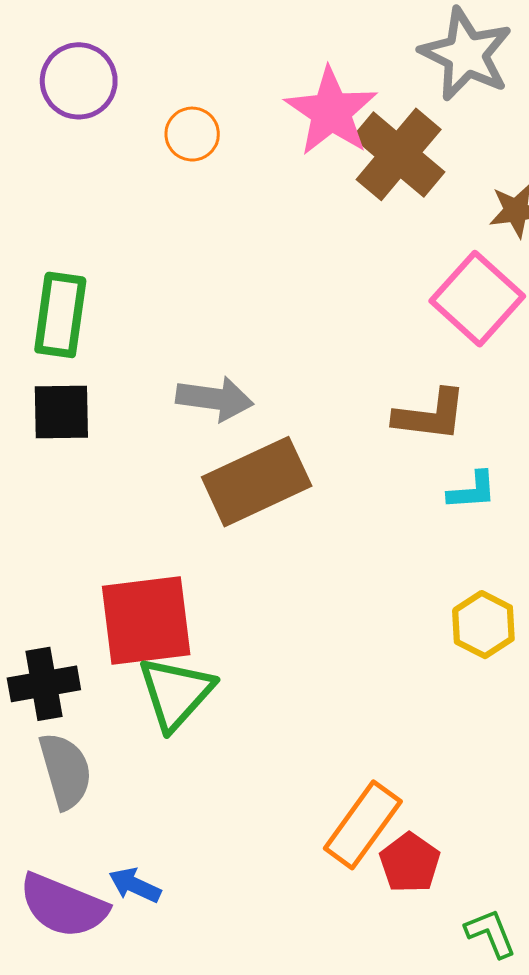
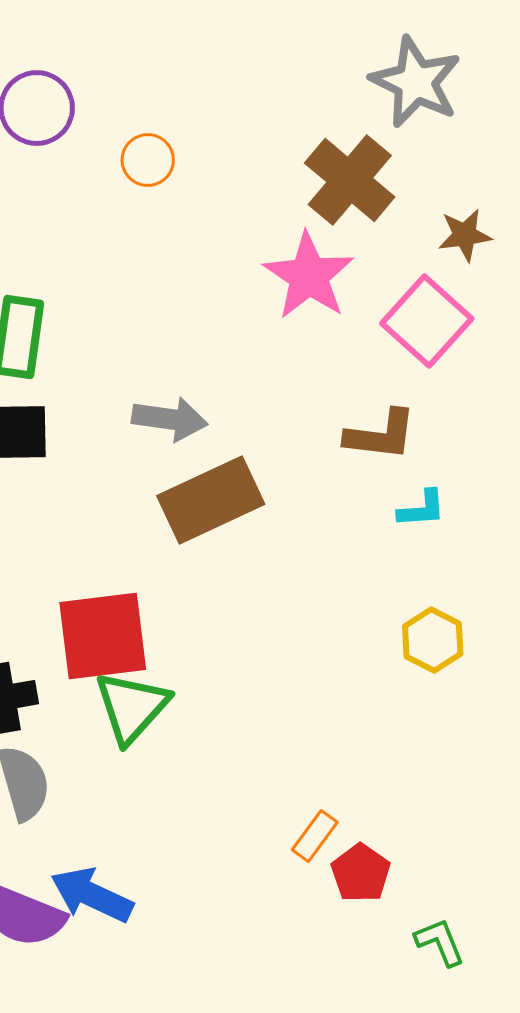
pink star: (331, 112) -> (309, 276), moved
orange rectangle: (363, 825) -> (315, 836), size x0.6
blue arrow: (135, 885) -> (92, 895), size x1.6

